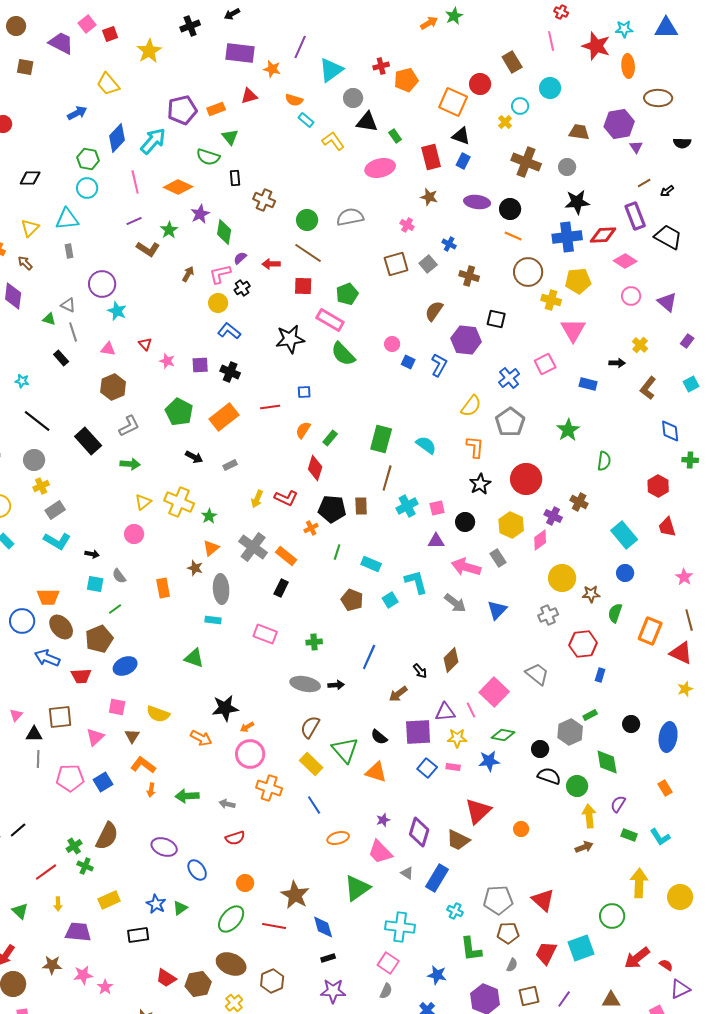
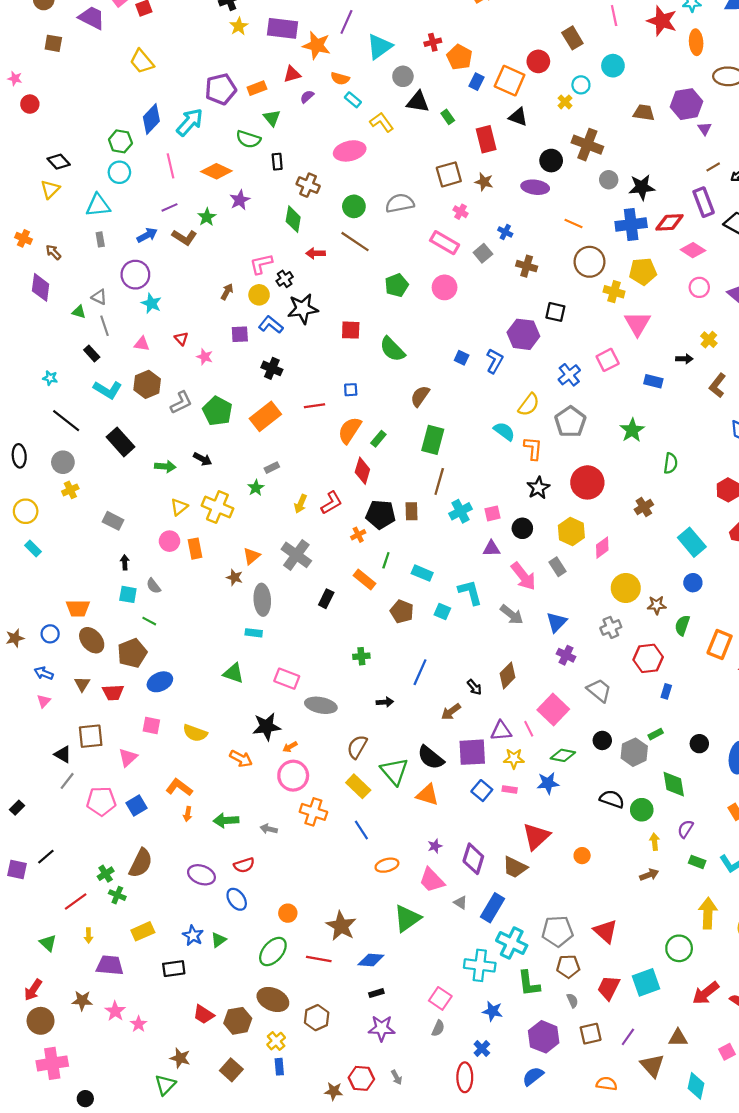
yellow star: (149, 51) -> (239, 26), moved, size x0.7
orange star: (272, 69) -> (317, 45), size x1.5
orange pentagon: (406, 80) -> (459, 57), turned -30
blue arrow: (77, 113) -> (147, 235), moved
blue rectangle: (463, 161) -> (477, 82), moved
gray circle: (567, 167) -> (609, 180), moved
pink ellipse: (380, 168) -> (350, 151), moved
black diamond: (30, 178) -> (59, 162), turned 45
black circle: (510, 209) -> (551, 161), moved
yellow triangle: (30, 228) -> (50, 189), moved
green diamond: (224, 232) -> (293, 219), moved
purple semicircle: (240, 258) -> (307, 97), moved
brown square: (396, 264) -> (449, 174), moved
brown arrow: (188, 274) -> (227, 292), moved
red square: (303, 286) -> (351, 330), moved
brown semicircle: (434, 311) -> (420, 396), moved
pink rectangle: (330, 320) -> (445, 243), moved
black star: (290, 339) -> (303, 309), moved
pink circle: (392, 344) -> (445, 287), moved, size x1.5
purple square: (200, 365) -> (240, 334), moved
gray L-shape: (129, 426) -> (181, 403), moved
orange semicircle: (303, 430) -> (350, 430), size x1.5
cyan semicircle: (426, 445) -> (504, 431), moved
black arrow: (194, 457) -> (203, 459), moved
red L-shape: (286, 498) -> (332, 503), turned -55
brown cross: (579, 502) -> (644, 507), turned 30
gray rectangle: (55, 510) -> (113, 521), moved, turned 60
green star: (209, 516) -> (256, 488), moved
purple cross: (553, 516) -> (566, 655), moved
cyan L-shape: (57, 541) -> (108, 390), moved
black arrow: (92, 554) -> (125, 562), turned -104
orange rectangle: (286, 556) -> (365, 579), moved
pink arrow: (466, 567) -> (523, 576), turned -144
orange rectangle: (163, 588) -> (195, 549), moved
cyan square: (390, 600) -> (442, 611), turned -35
green line: (115, 609) -> (149, 621), turned 64
blue circle: (22, 621) -> (50, 634), size x0.7
pink rectangle: (265, 634) -> (287, 679), moved
blue arrow: (47, 658) -> (44, 673), moved, size x0.7
gray ellipse: (305, 684) -> (321, 705), moved
pink triangle: (16, 715) -> (44, 701), moved
black triangle: (34, 734) -> (63, 754), turned 30
brown triangle: (132, 736) -> (82, 684), moved
black semicircle: (379, 737) -> (431, 758), size x1.5
black circle: (540, 749) -> (602, 740), moved
gray line: (38, 759) -> (67, 781), turned 36
yellow arrow: (589, 816) -> (655, 842), size x0.7
red semicircle: (235, 838) -> (244, 865), moved
cyan cross: (455, 911) -> (512, 943), size x1.8
blue diamond: (323, 927) -> (371, 960), turned -70
cyan cross: (400, 927) -> (480, 965), moved
gray semicircle: (512, 965) -> (572, 1001), turned -48
pink star: (83, 975) -> (115, 1011), turned -30

